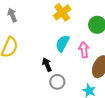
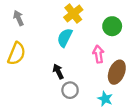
cyan semicircle: (62, 43) -> (65, 38), moved

